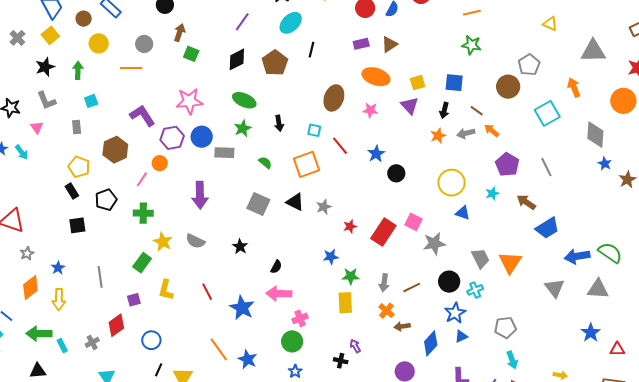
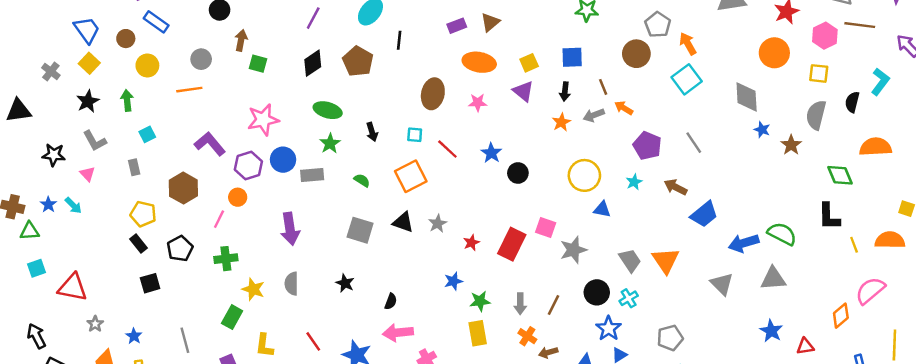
orange arrow: (574, 87) -> (688, 44), moved
brown line: (477, 111) -> (603, 87), turned 40
gray semicircle: (195, 241) -> (292, 284), turned 72
brown line: (412, 287) -> (553, 305), turned -30

